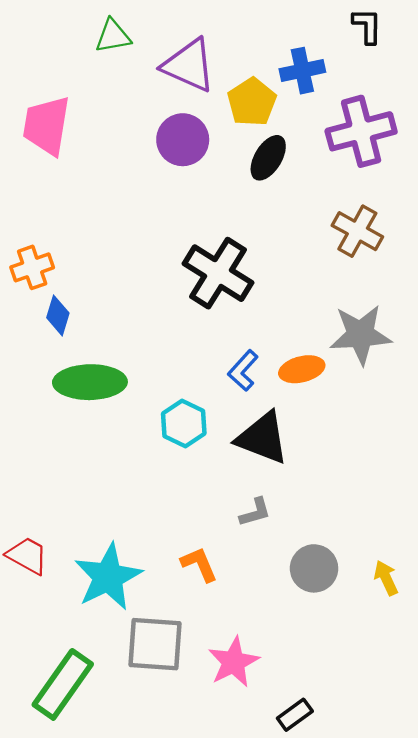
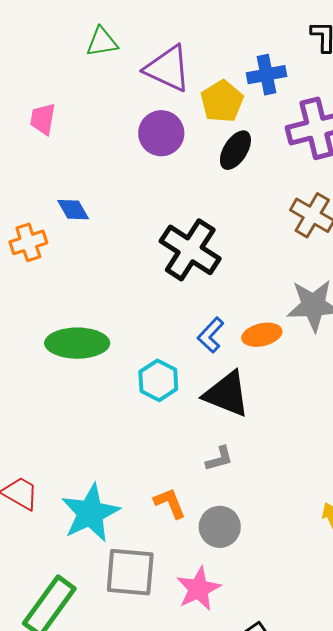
pink trapezoid: (46, 126) -> (43, 119), size x0.6
blue diamond: (58, 315) -> (73, 210), moved, turned -48
gray circle: (314, 568) -> (220, 527), moved

